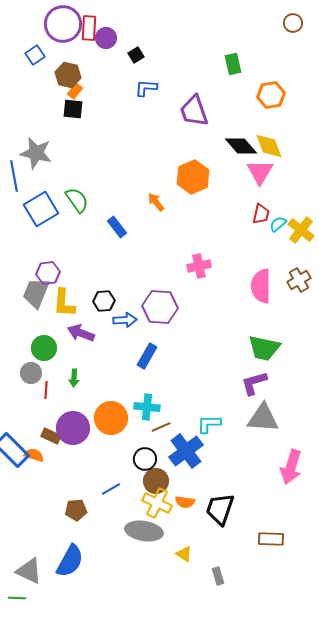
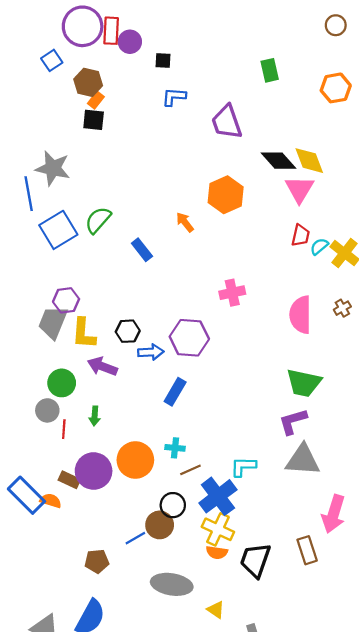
black square: (136, 55) -> (163, 60), turned 35
orange hexagon: (271, 95) -> (336, 88), moved
green semicircle: (77, 200) -> (98, 220), turned -104
brown cross: (299, 280) -> (342, 308), size x0.7
cyan cross: (147, 407) -> (175, 448), size x0.7
brown circle: (156, 481) -> (160, 525), moved
yellow cross: (157, 503) -> (218, 529), moved
brown rectangle: (271, 539) -> (307, 550), moved, turned 70

